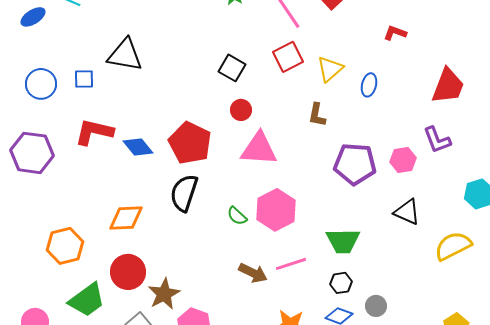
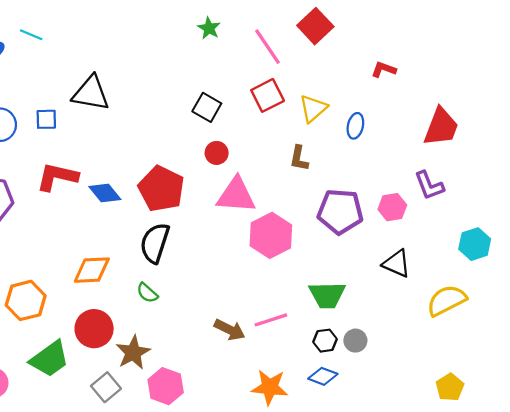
pink hexagon: (276, 210) -> (271, 235), moved
green semicircle: (237, 216) -> (147, 293), moved
gray circle: (376, 306) -> (355, 341), moved

